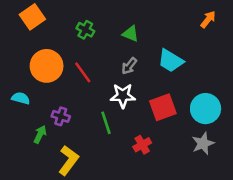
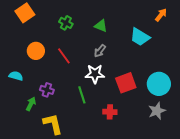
cyan trapezoid: (171, 61) -> (140, 37), moved
orange circle: (47, 66) -> (36, 51), size x0.7
red cross: (142, 145) -> (110, 112), turned 32
yellow L-shape: (69, 160) -> (53, 124), turned -50

